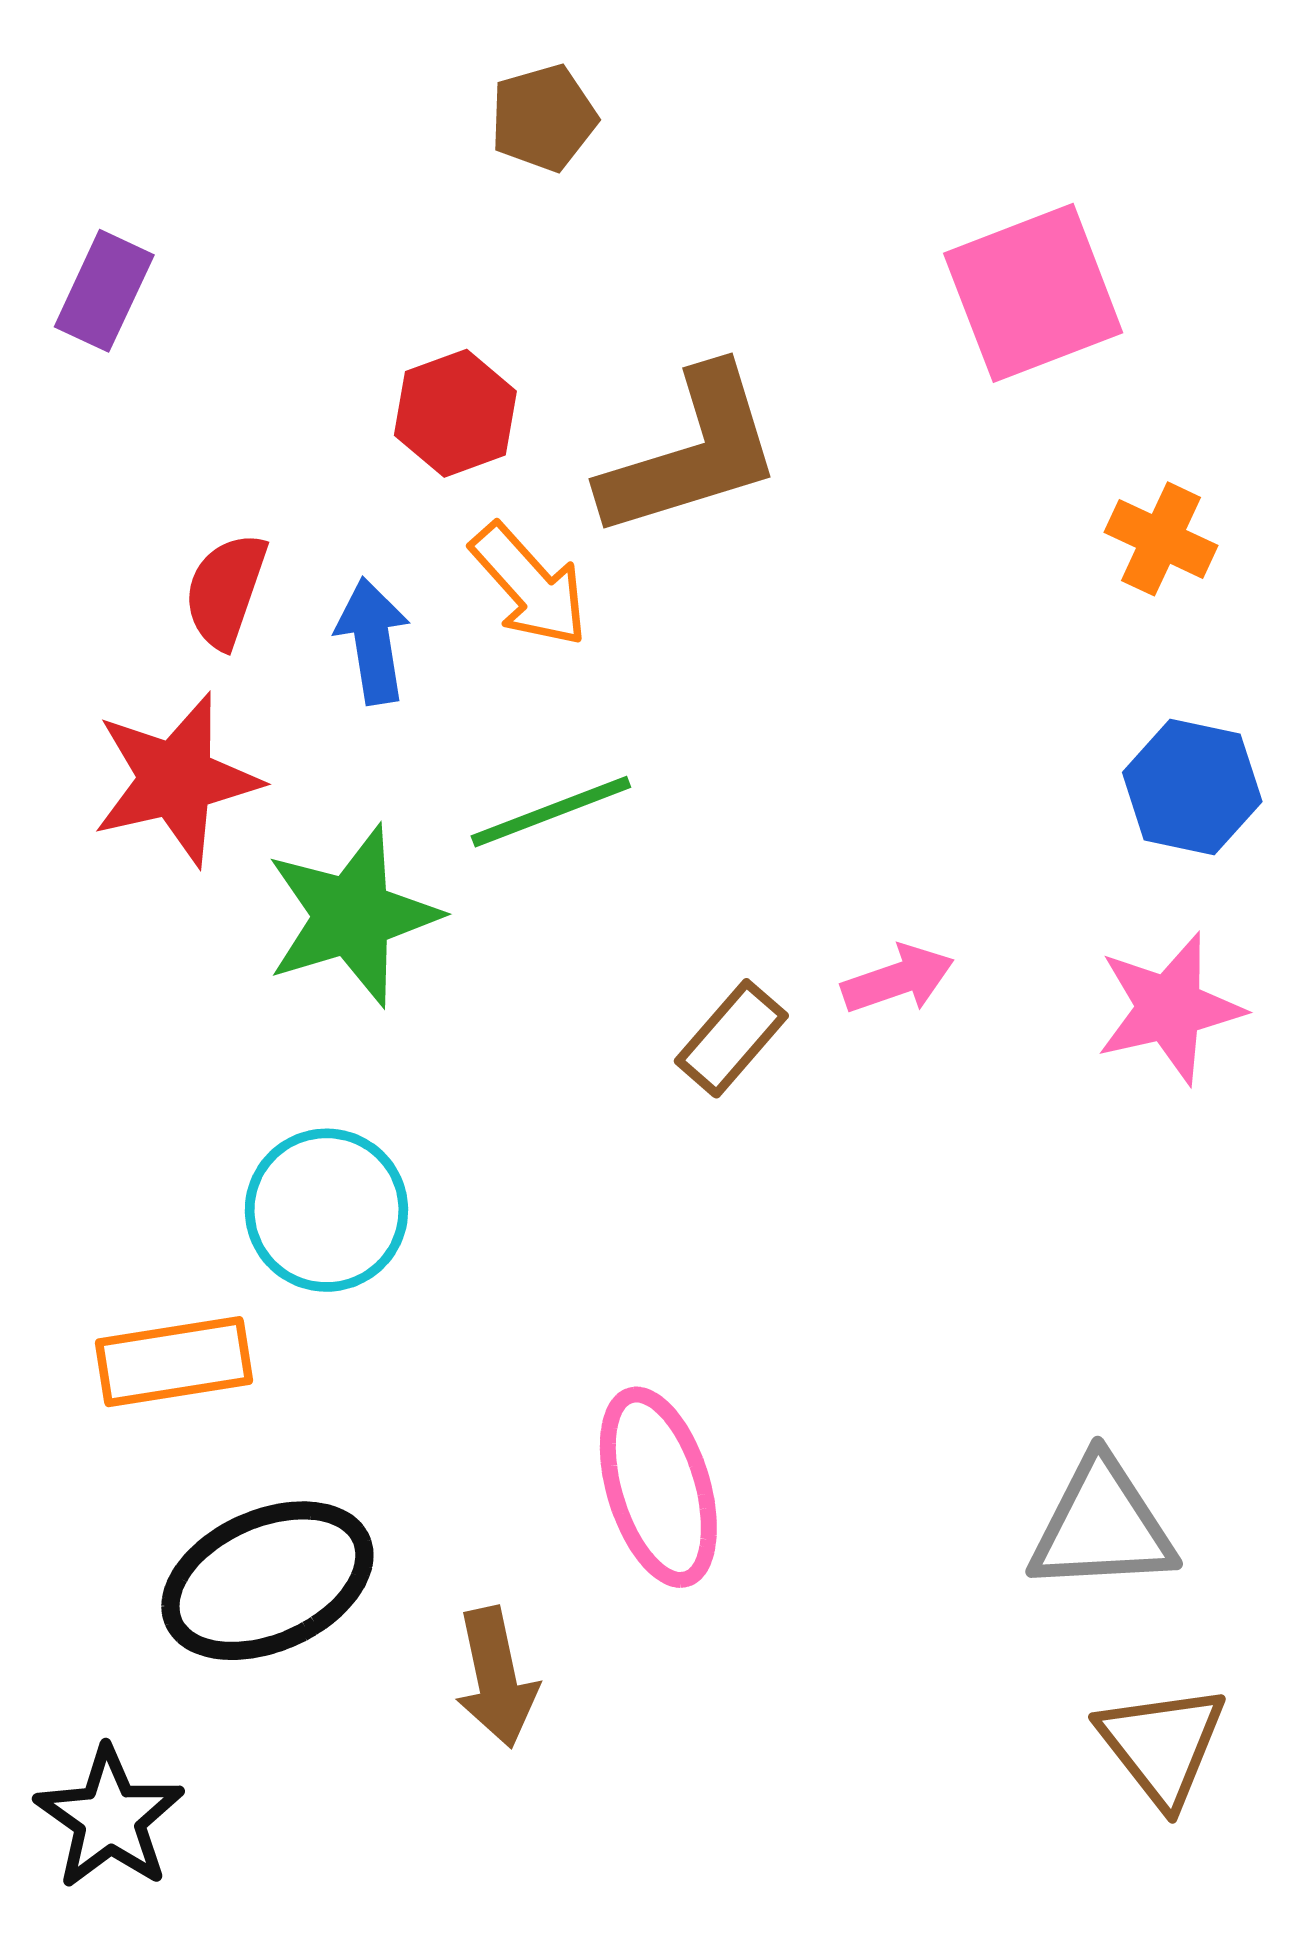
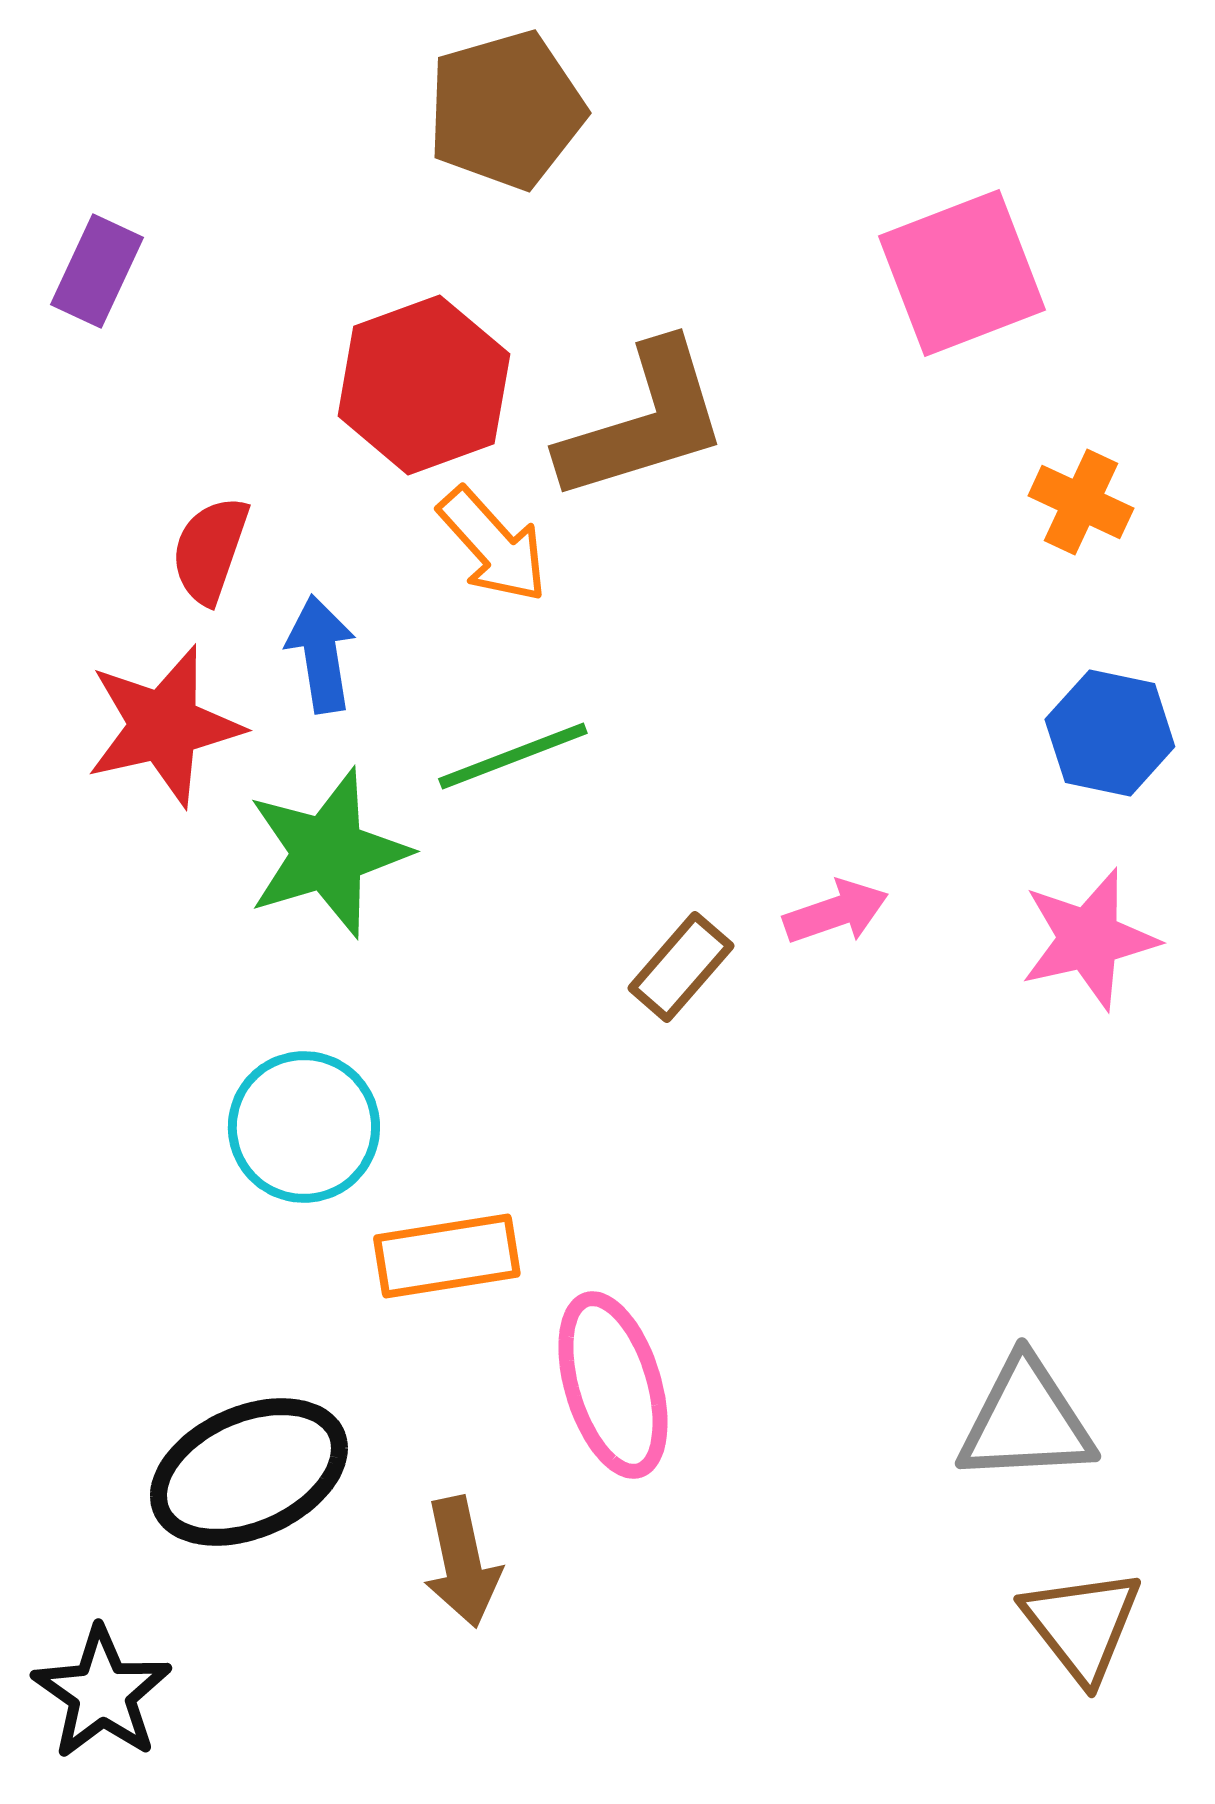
brown pentagon: (543, 118) -> (506, 110), size x1.6
red hexagon: (455, 413) -> (424, 385), size x1.5
blue arrow: (373, 641) -> (321, 654), moved
orange rectangle: (174, 1362) -> (447, 1256), moved

